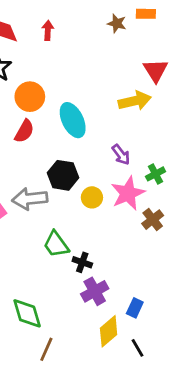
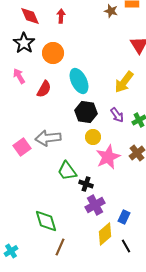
orange circle: (30, 97) -> (53, 53), moved
yellow arrow: (135, 101) -> (124, 82), moved, turned 140
purple arrow: (121, 155) -> (117, 115), moved
black hexagon: (63, 175) -> (86, 112), moved
pink star: (128, 193) -> (108, 157), moved

